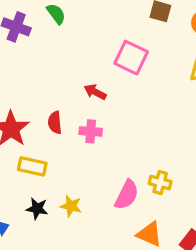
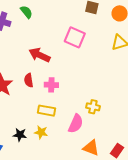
red arrow: (95, 92) -> (39, 55), moved, size x1.5
yellow rectangle: (32, 166) -> (47, 111), moved
yellow cross: (160, 183) -> (93, 107), moved

